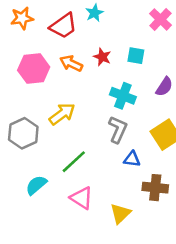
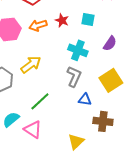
orange arrow: (71, 63) -> (38, 25), turned -42
pink triangle: (82, 198) -> (33, 129), moved

